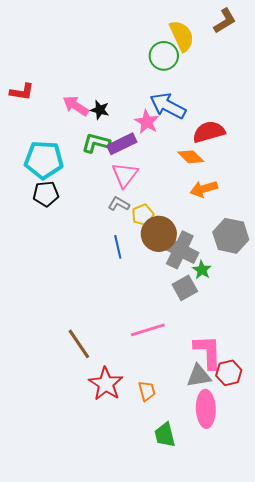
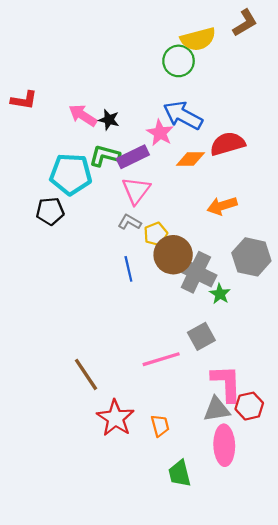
yellow semicircle: (182, 36) -> (198, 39), turned 100
orange diamond: (191, 157) -> (191, 159), moved, turned -44
cyan pentagon: (44, 160) -> (71, 174), moved
gray square: (185, 288) -> (201, 336), moved

